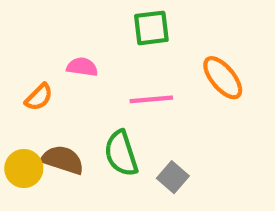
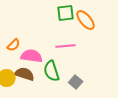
pink semicircle: (82, 67) -> (32, 56), moved, size x1.5
orange ellipse: (223, 78) -> (86, 20), moved

